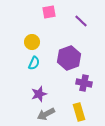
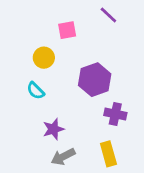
pink square: (49, 12) -> (67, 30), moved
purple line: (81, 21) -> (108, 15), moved
cyan semicircle: (34, 63) -> (36, 91), moved, turned 112

